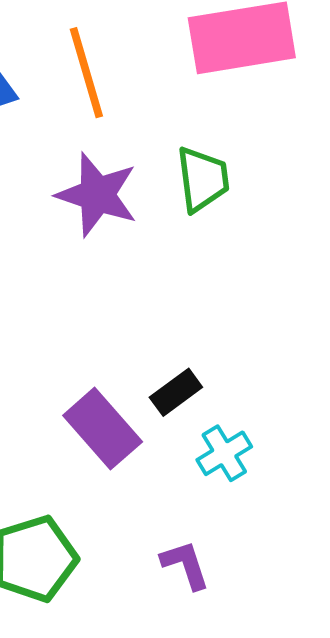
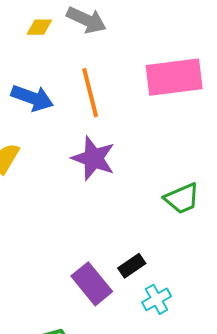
green trapezoid: (203, 179) -> (182, 198), moved, turned 72

